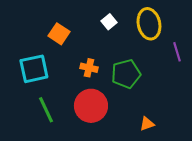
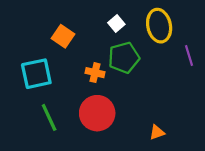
green pentagon: (126, 74) -> (124, 58), moved

